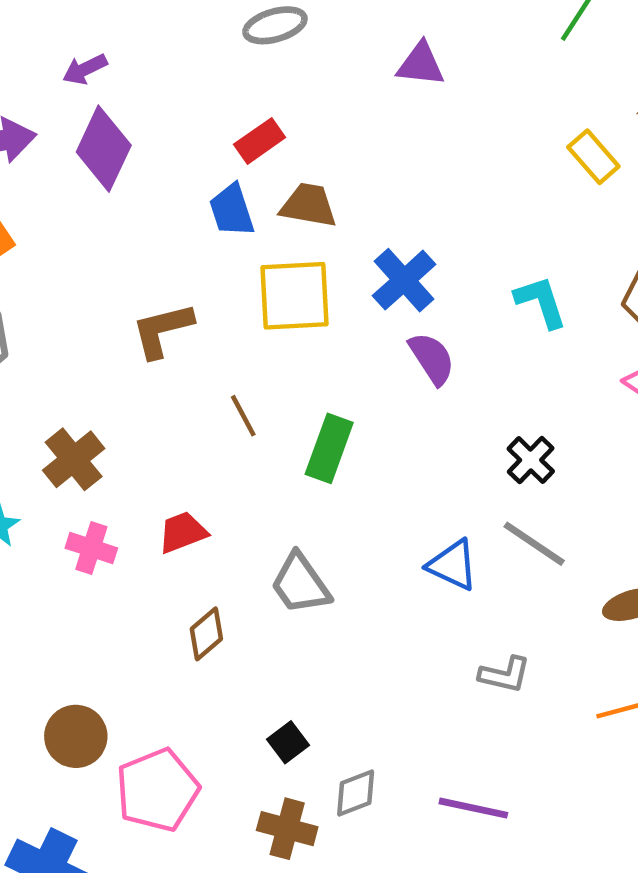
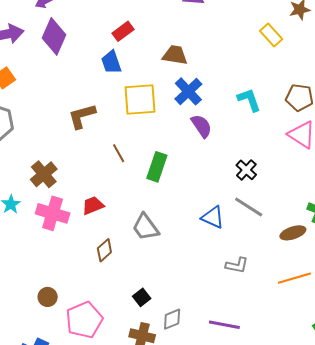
brown trapezoid: (308, 205) -> (175, 55), moved
pink cross: (91, 548) -> (53, 213), size x1.5
brown circle: (76, 736) -> (48, 297), size x0.7

